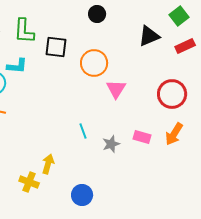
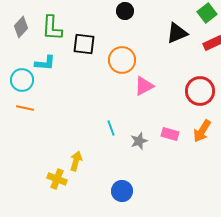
pink triangle: (116, 89) -> (144, 86), turned 30
blue circle: (82, 195) -> (122, 191), moved

